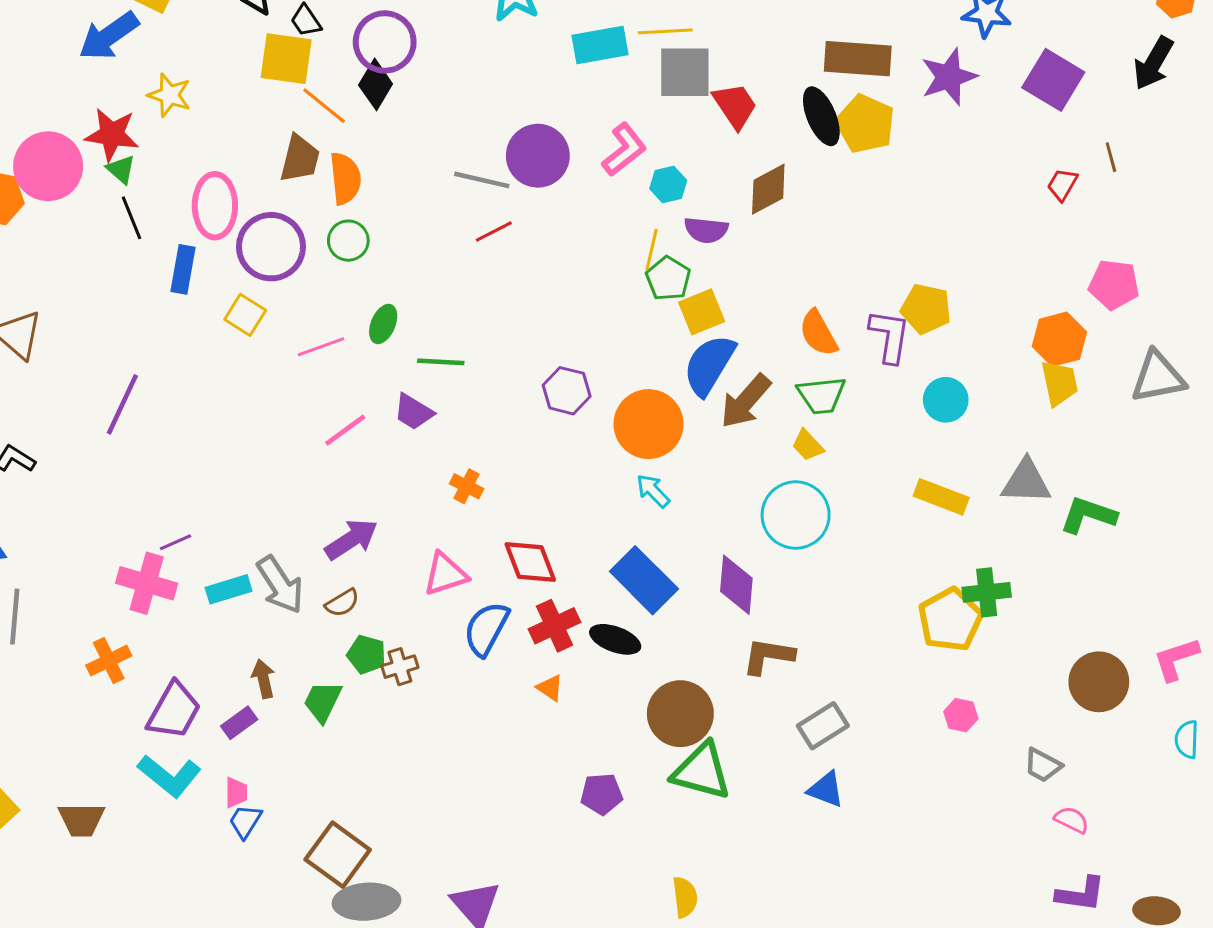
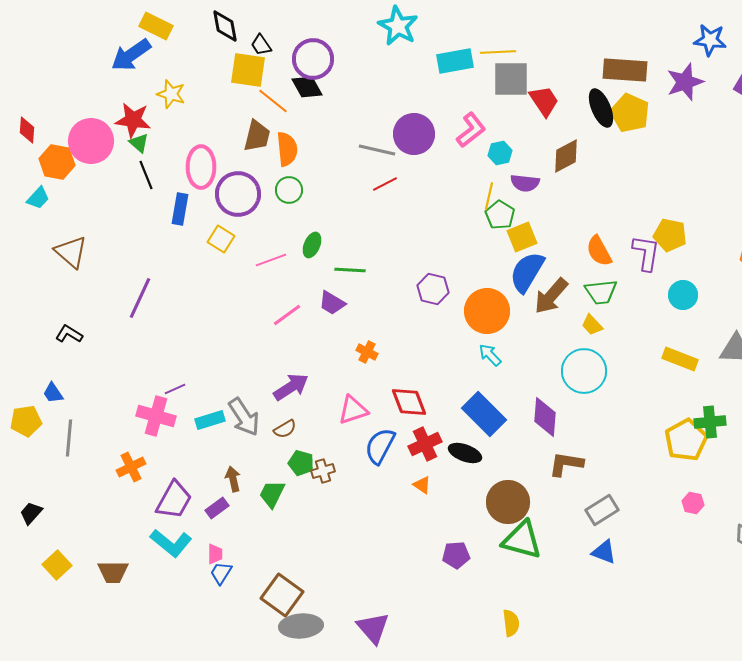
black diamond: (376, 84) -> (307, 87), turned -60

